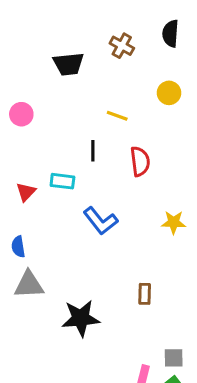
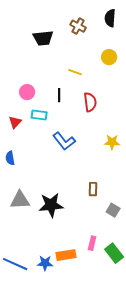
pink circle: (21, 114) -> (27, 92), moved
gray triangle: (29, 285) -> (20, 200), moved
gray square: (174, 358) -> (113, 210), moved, turned 32

